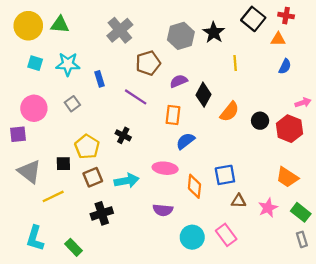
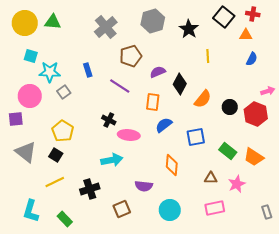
gray hexagon: (181, 36) -> (153, 21), moved
cyan star: (68, 64) -> (50, 72), moved
yellow pentagon: (87, 147) -> (63, 131), moved
black square: (63, 164) -> (56, 155), moved, turned 32
pink ellipse: (165, 168) -> (129, 135), moved
blue square: (225, 175) -> (196, 137), moved
brown square: (93, 177) -> (122, 209), moved
yellow line: (53, 196) -> (55, 182), moved
green rectangle: (301, 212) -> (228, 151), moved
pink rectangle: (226, 235) -> (215, 208), moved, turned -66

